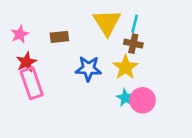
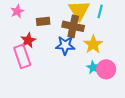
pink star: (20, 34) -> (17, 11), moved
brown cross: (133, 44) -> (73, 26), moved, size x1.5
red star: (26, 62) -> (28, 40), moved

